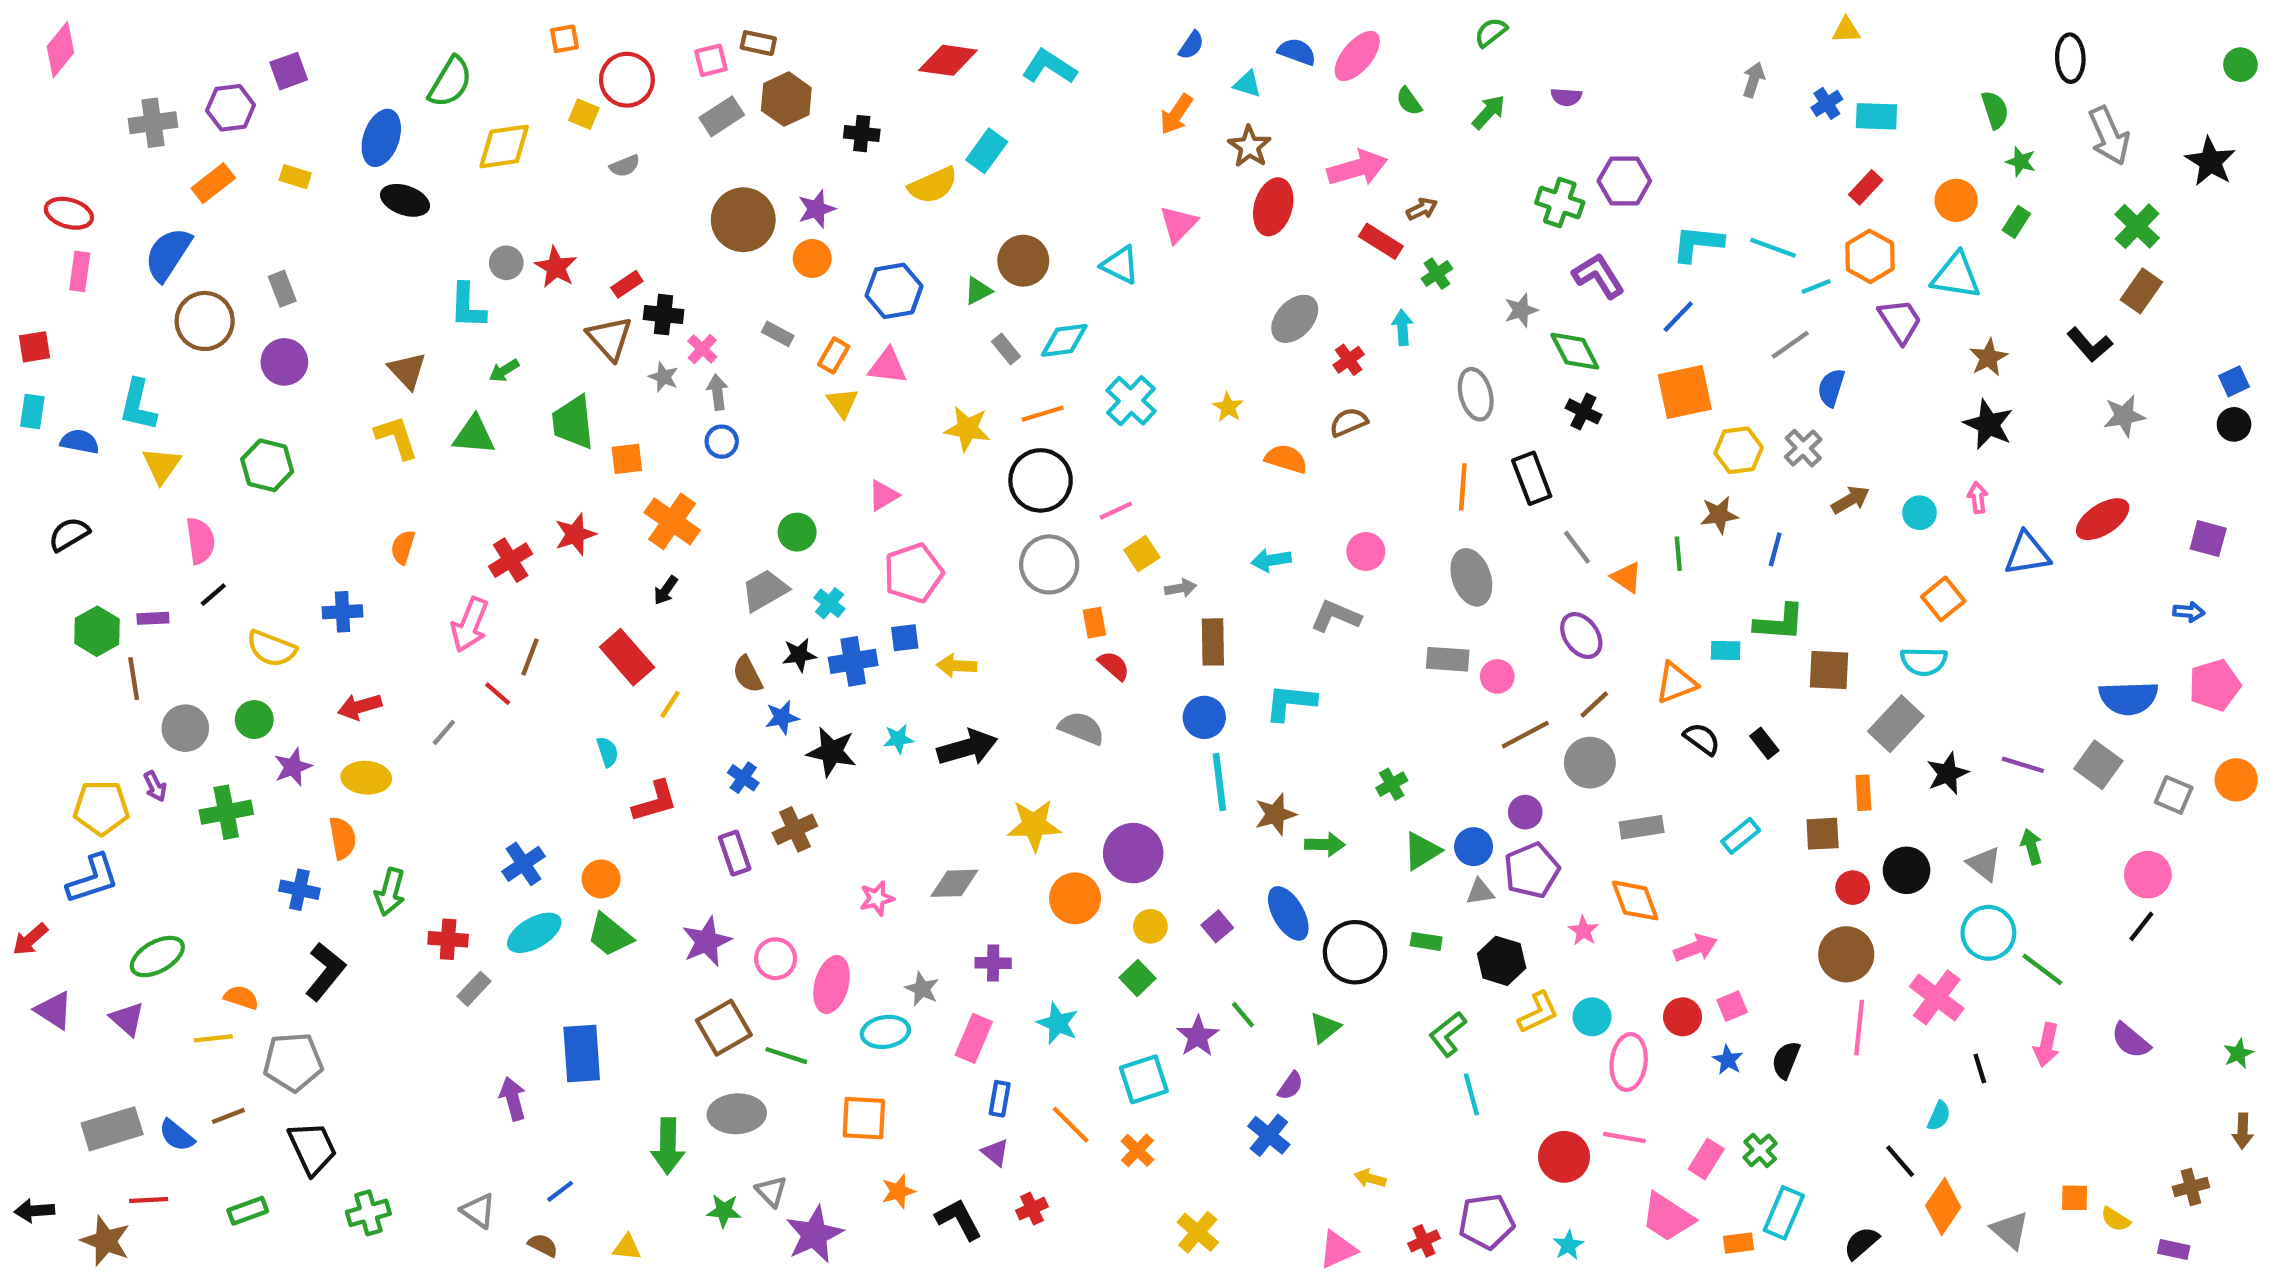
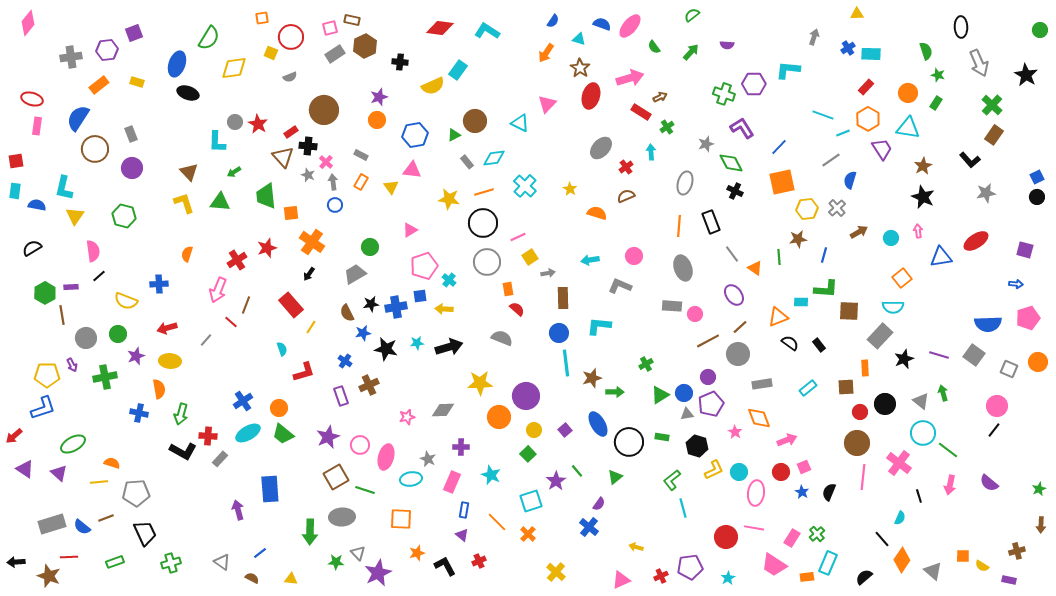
brown circle: (743, 220) -> (324, 110), moved
cyan L-shape: (1698, 243) -> (788, 70), moved
orange rectangle: (834, 355) -> (361, 182), moved
gray ellipse: (1476, 394) -> (685, 183), turned 30
cyan cross: (829, 603) -> (449, 280), moved
black L-shape: (325, 972) -> (183, 451), moved, turned 80

